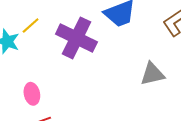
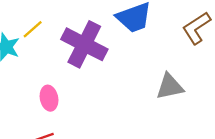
pink ellipse: (32, 94) -> (49, 98), moved

